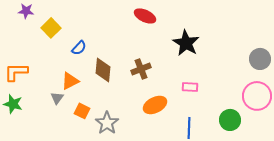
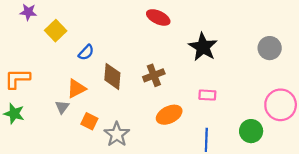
gray circle: (260, 59) -> (270, 48), moved

